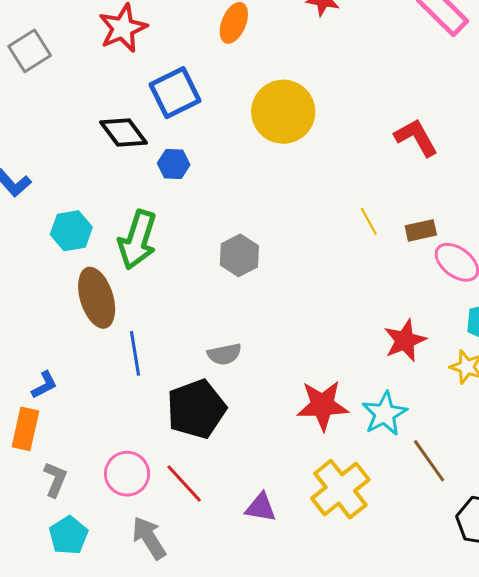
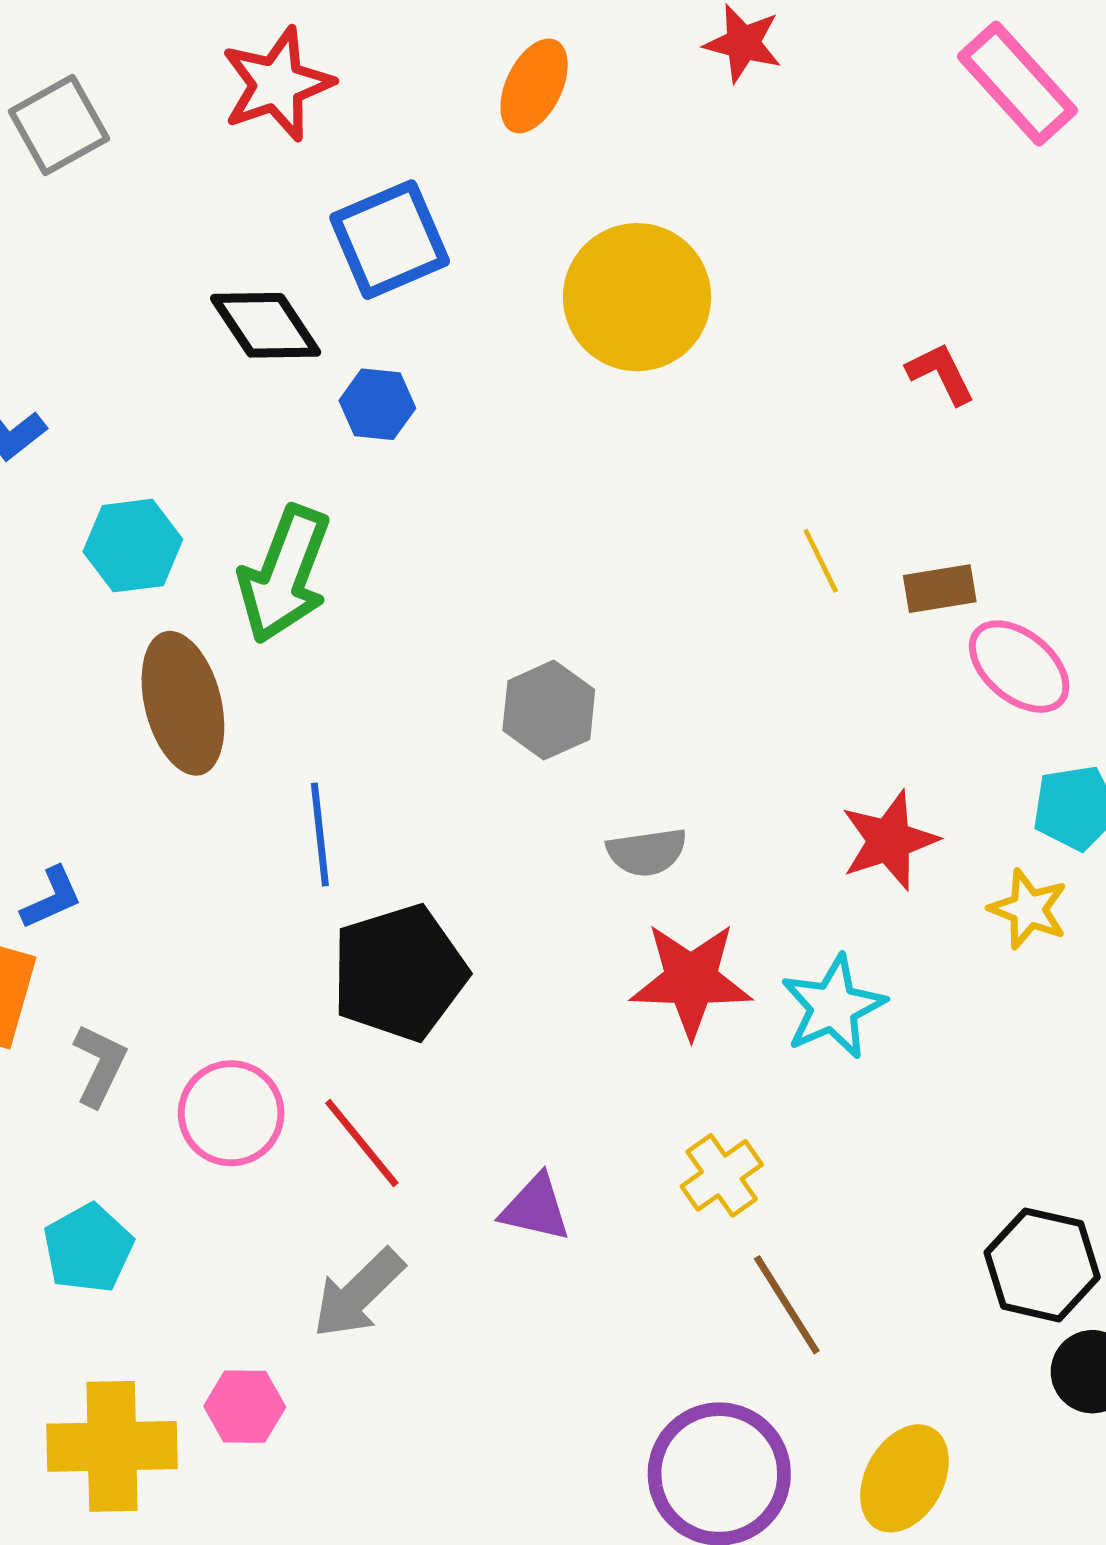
red L-shape: (416, 138) -> (941, 373), size x0.7
gray hexagon: (239, 255) -> (549, 710), moved
blue line: (135, 353) -> (320, 835), moved
gray semicircle: (224, 354) -> (647, 852), moved
brown line: (429, 461) -> (787, 1305), moved
gray L-shape: (55, 479) -> (100, 1065), moved
yellow cross: (340, 489) -> (722, 1175), size x0.6
gray arrow: (149, 538) -> (358, 1293), moved, turned -105

